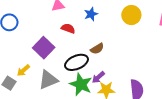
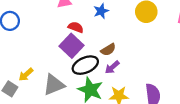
purple square: (44, 48) -> (71, 46), moved
purple arrow: (98, 77) -> (112, 67), moved

